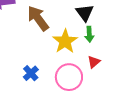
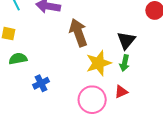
blue cross: (31, 73) -> (41, 83), moved

